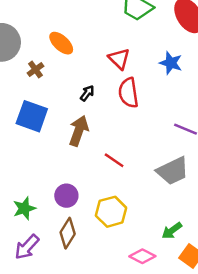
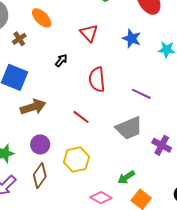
red semicircle: (128, 93) -> (97, 80), moved
brown arrow: (79, 131) -> (33, 107), moved, turned 50

